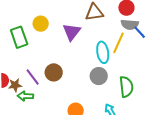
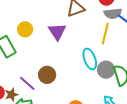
cyan ellipse: (103, 52) -> (90, 59), moved
gray circle: (99, 76) -> (106, 70), moved

